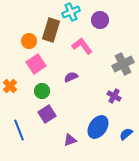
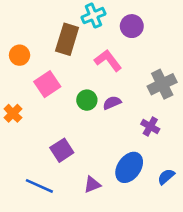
orange circle: (29, 41) -> (20, 55), moved
purple semicircle: (71, 77) -> (112, 103), moved
green circle: (42, 91) -> (87, 100), moved
blue line: (19, 130) -> (39, 186), moved, turned -45

